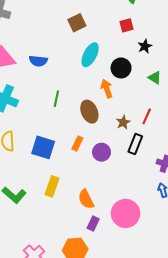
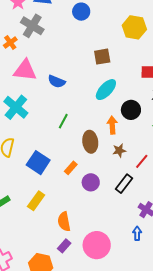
brown star: (123, 122) -> (119, 151), moved

